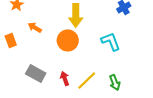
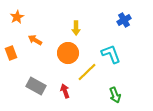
yellow arrow: (76, 15) -> (76, 28), size x0.6
yellow line: (87, 80) -> (87, 72), moved

